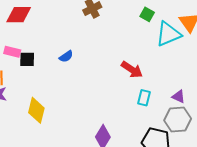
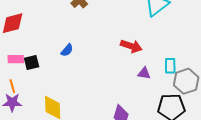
purple triangle: (179, 97) -> (144, 73), moved
cyan rectangle: (144, 98) -> (170, 66), moved

